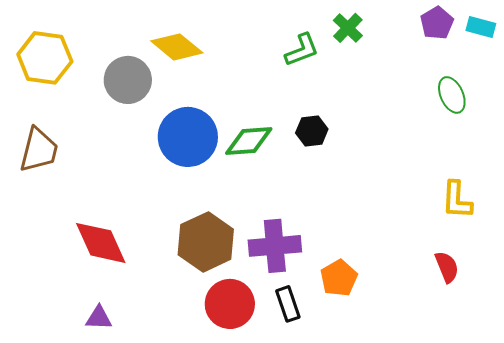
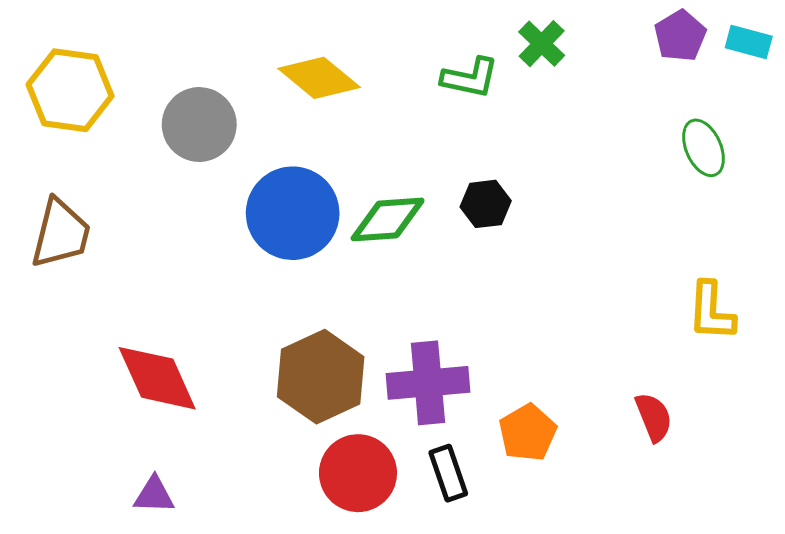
yellow diamond: (177, 47) -> (319, 78), moved
green L-shape: (302, 50) -> (470, 78), turned 33
red semicircle: (447, 267) -> (654, 417), moved

